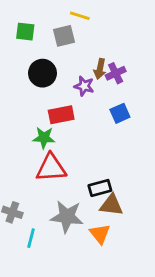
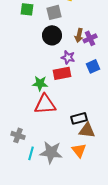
black circle: (42, 73) -> (52, 35), moved
purple star: (84, 86) -> (68, 57), moved
red rectangle: (61, 115) -> (62, 73), moved
gray star: (67, 217) -> (51, 152), moved

